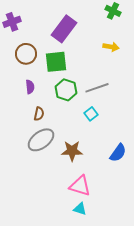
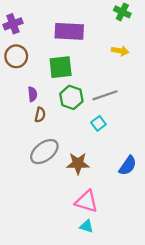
purple rectangle: (64, 29) -> (69, 31), turned 56
brown circle: (26, 54) -> (16, 56), moved
brown semicircle: (39, 114) -> (40, 115), moved

